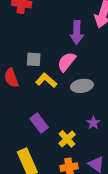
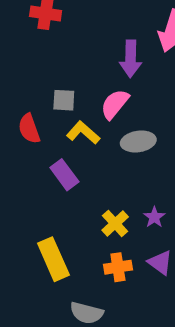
purple rectangle: (39, 123) -> (64, 175), moved
purple star: (93, 123) -> (154, 217), moved

